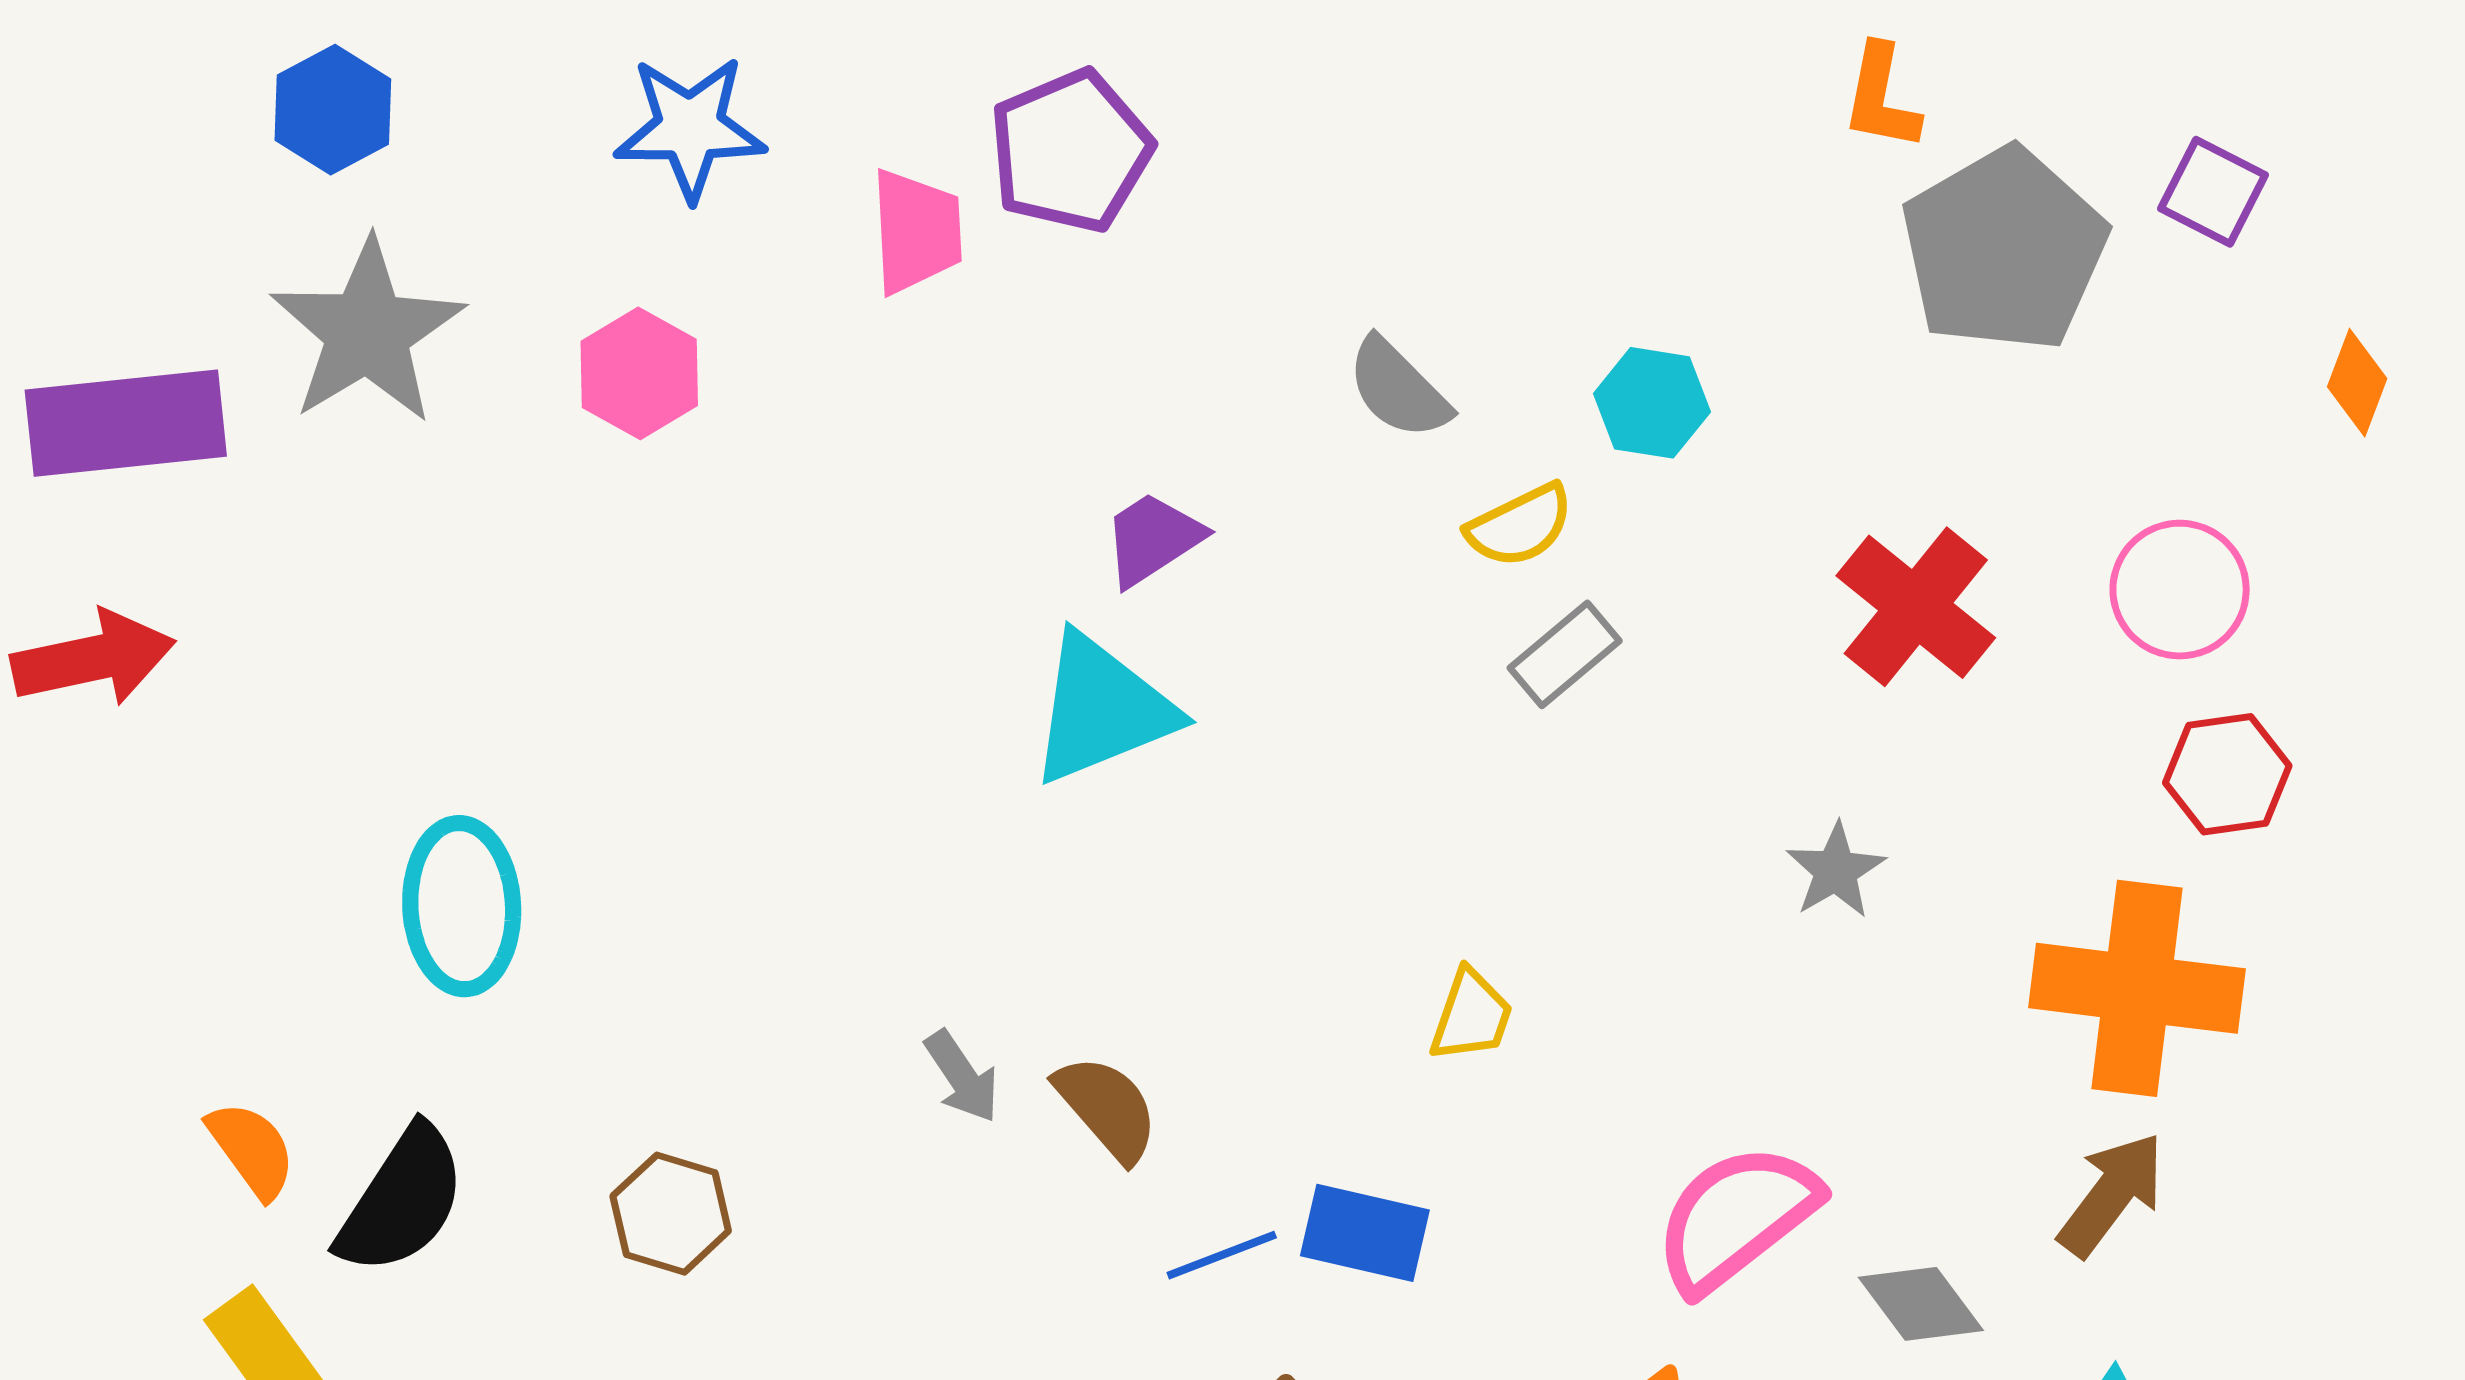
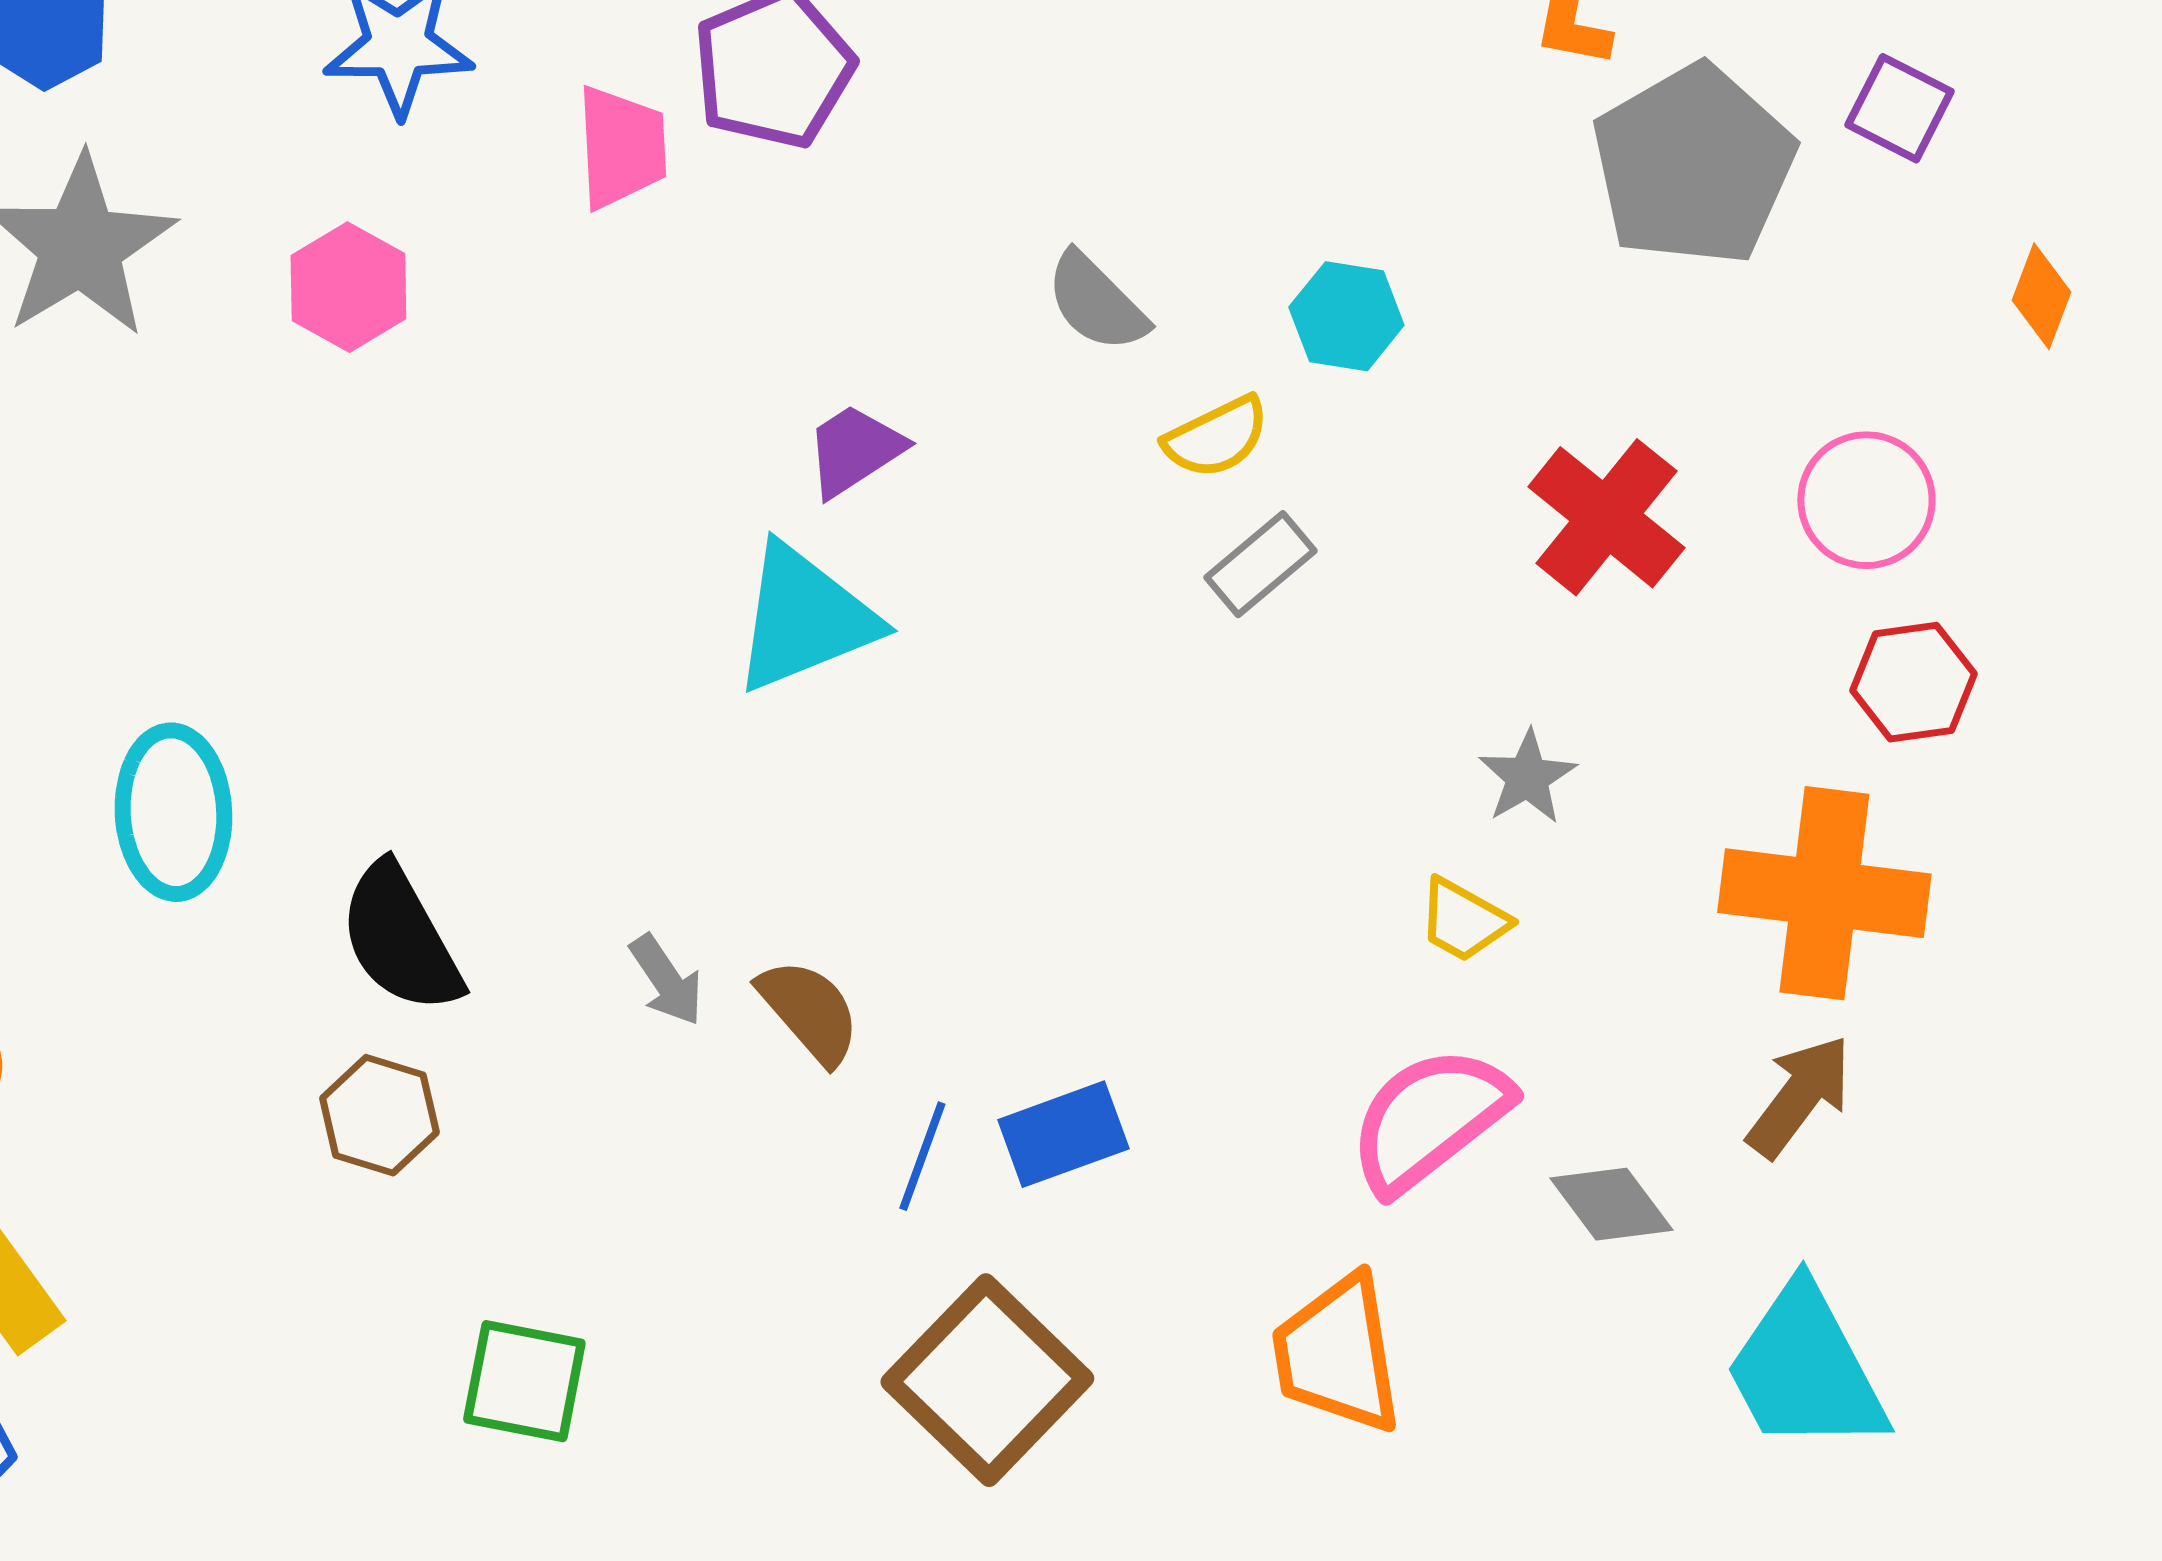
yellow trapezoid: (1471, 1016) -> (1463, 920), moved, turned 100
black semicircle: (402, 1200) -> (400, 938), moved, turned 118
blue rectangle: (1365, 1233) -> (1063, 1134), turned -33
blue line: (1222, 1255) -> (922, 1156), turned -49

